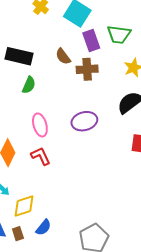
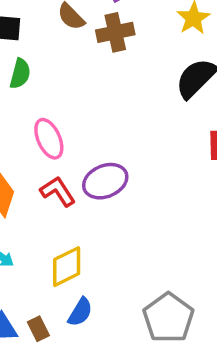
purple ellipse: (84, 121) -> (105, 181), moved
yellow diamond: (24, 206) -> (67, 267), moved

